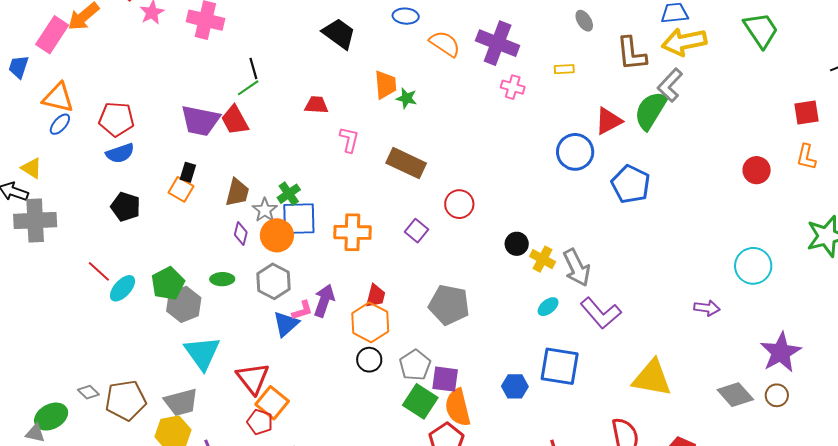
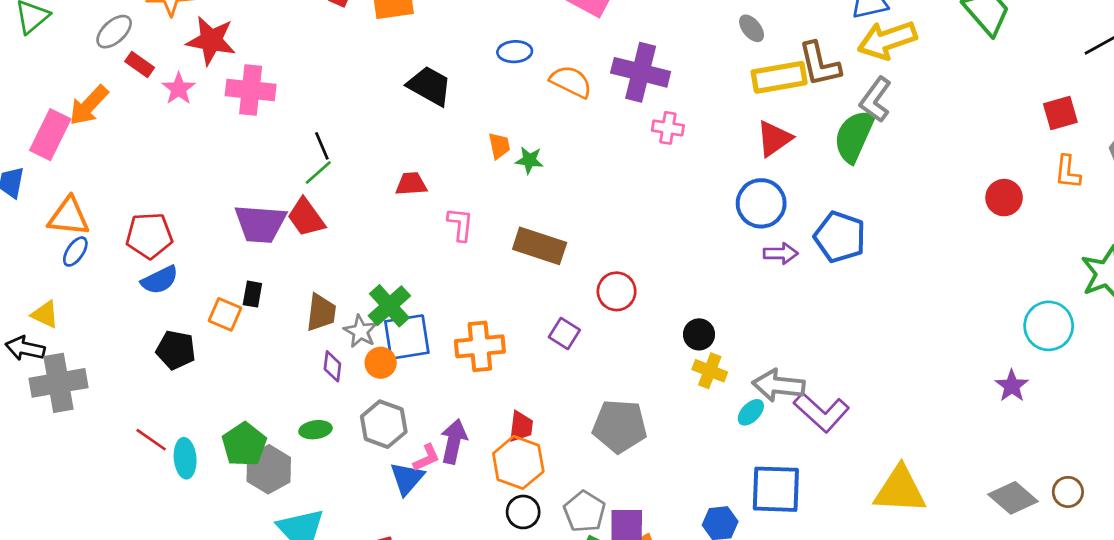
yellow rectangle: (564, 69) -> (779, 77), moved, size x2.0
orange trapezoid: (385, 85) -> (499, 146), size x0.7
red triangle: (609, 121) -> (774, 138), moved
orange square: (181, 189) -> (225, 314), moved
green cross: (289, 194) -> (389, 306), size x1.4
orange circle: (277, 235) -> (381, 363), size x0.7
yellow cross: (543, 259) -> (710, 371), moved
cyan circle: (753, 266) -> (1049, 326), moved
gray arrow: (577, 268) -> (778, 385), moved, turned 129
cyan ellipse: (122, 288) -> (185, 458), turned -40
purple arrow: (707, 308) -> (781, 253), moved
purple star: (781, 352) -> (1012, 386), moved, size x0.6

